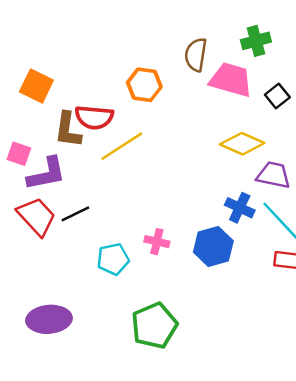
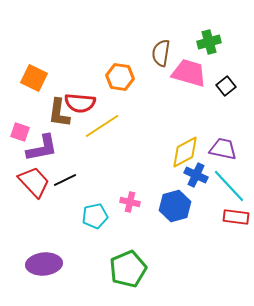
yellow diamond: (242, 144) -> (185, 152), moved, turned -52

